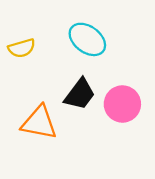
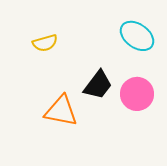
cyan ellipse: (87, 39) -> (137, 36), moved

